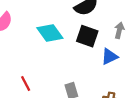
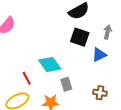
cyan diamond: (50, 33) -> (50, 64), moved

